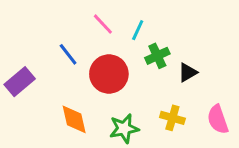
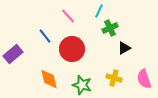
cyan line: (138, 30) -> (99, 11), moved
green cross: (157, 56) -> (110, 28), moved
green star: (124, 128) -> (82, 85), turned 30

